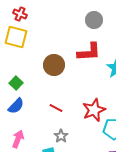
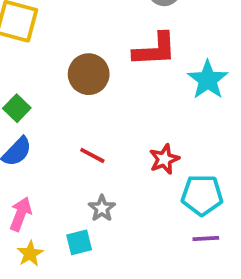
red star: (94, 110) -> (164, 159), size x0.7

